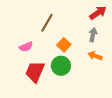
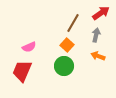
brown line: (47, 23) -> (73, 23), moved
red trapezoid: (35, 72) -> (22, 71), moved

